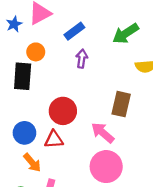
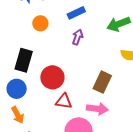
black rectangle: (23, 76) -> (24, 60), moved
pink arrow: (103, 133) -> (97, 109), moved, turned 135
red triangle: (54, 139) -> (64, 101), moved

